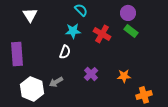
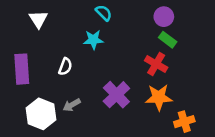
red cross: (102, 34) -> (156, 64), moved
white semicircle: (65, 52) -> (65, 67), moved
purple cross: (91, 74) -> (116, 95), size x1.5
orange star: (124, 76) -> (159, 97), size x1.5

